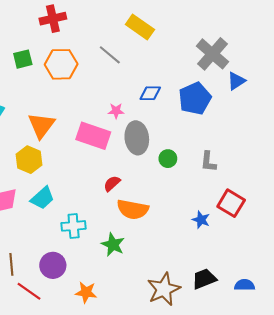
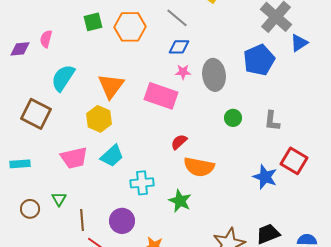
blue diamond: (150, 93) -> (179, 47), moved
gray ellipse: (137, 138) -> (214, 75), moved
blue star: (201, 220) -> (265, 177), size x1.4

